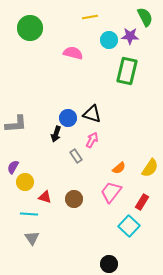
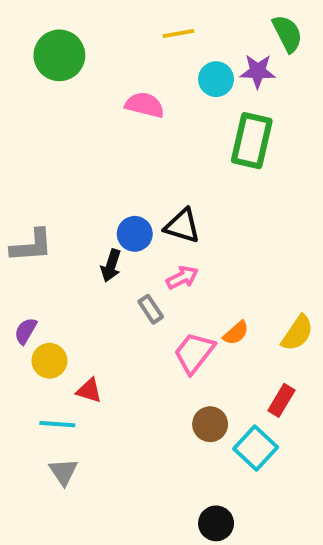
pink arrow: (92, 140) -> (182, 277), turned 35
pink trapezoid: (111, 192) -> (194, 353), moved
brown circle: (74, 199) -> (210, 424), moved

